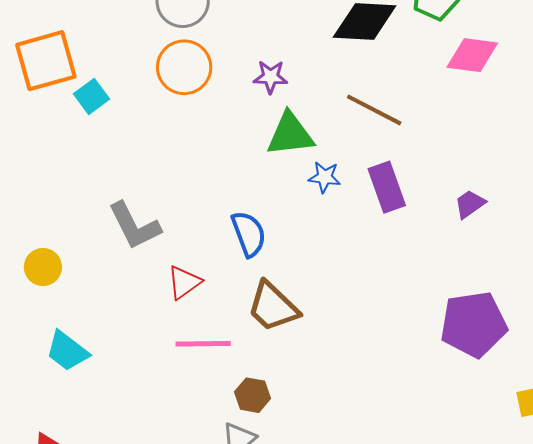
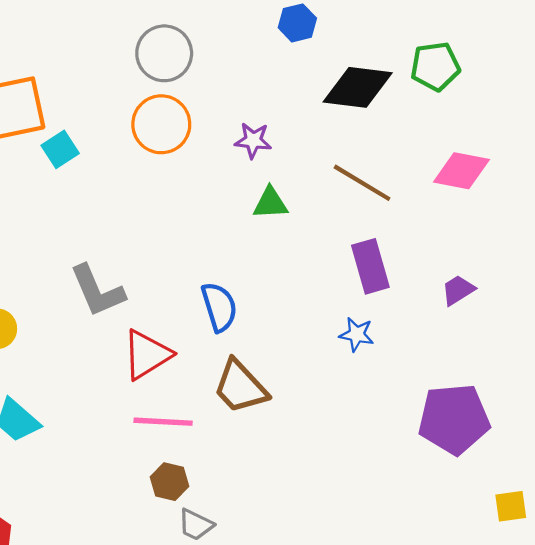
pink diamond: (472, 55) -> (461, 171), moved
green triangle: (290, 134) -> (270, 203), size x0.7
blue star: (325, 177) -> (357, 334), moved
red triangle: (184, 282) -> (147, 355), size x1.4
brown hexagon: (252, 395) -> (169, 482), moved

